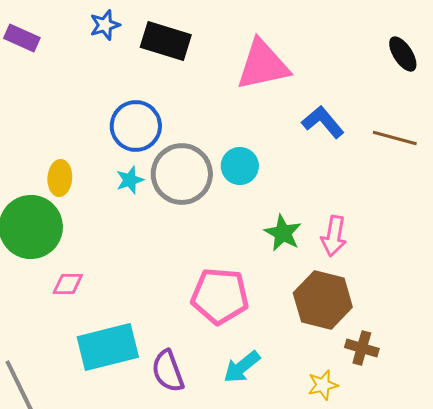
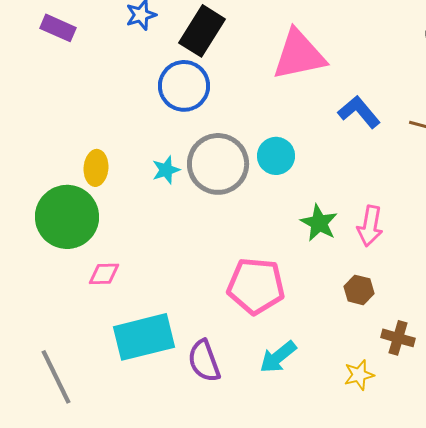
black rectangle: (166, 41) -> (202, 31), turned -75
blue circle: (136, 126) -> (184, 86), moved
brown hexagon: (323, 300) -> (359, 290), size x0.5

